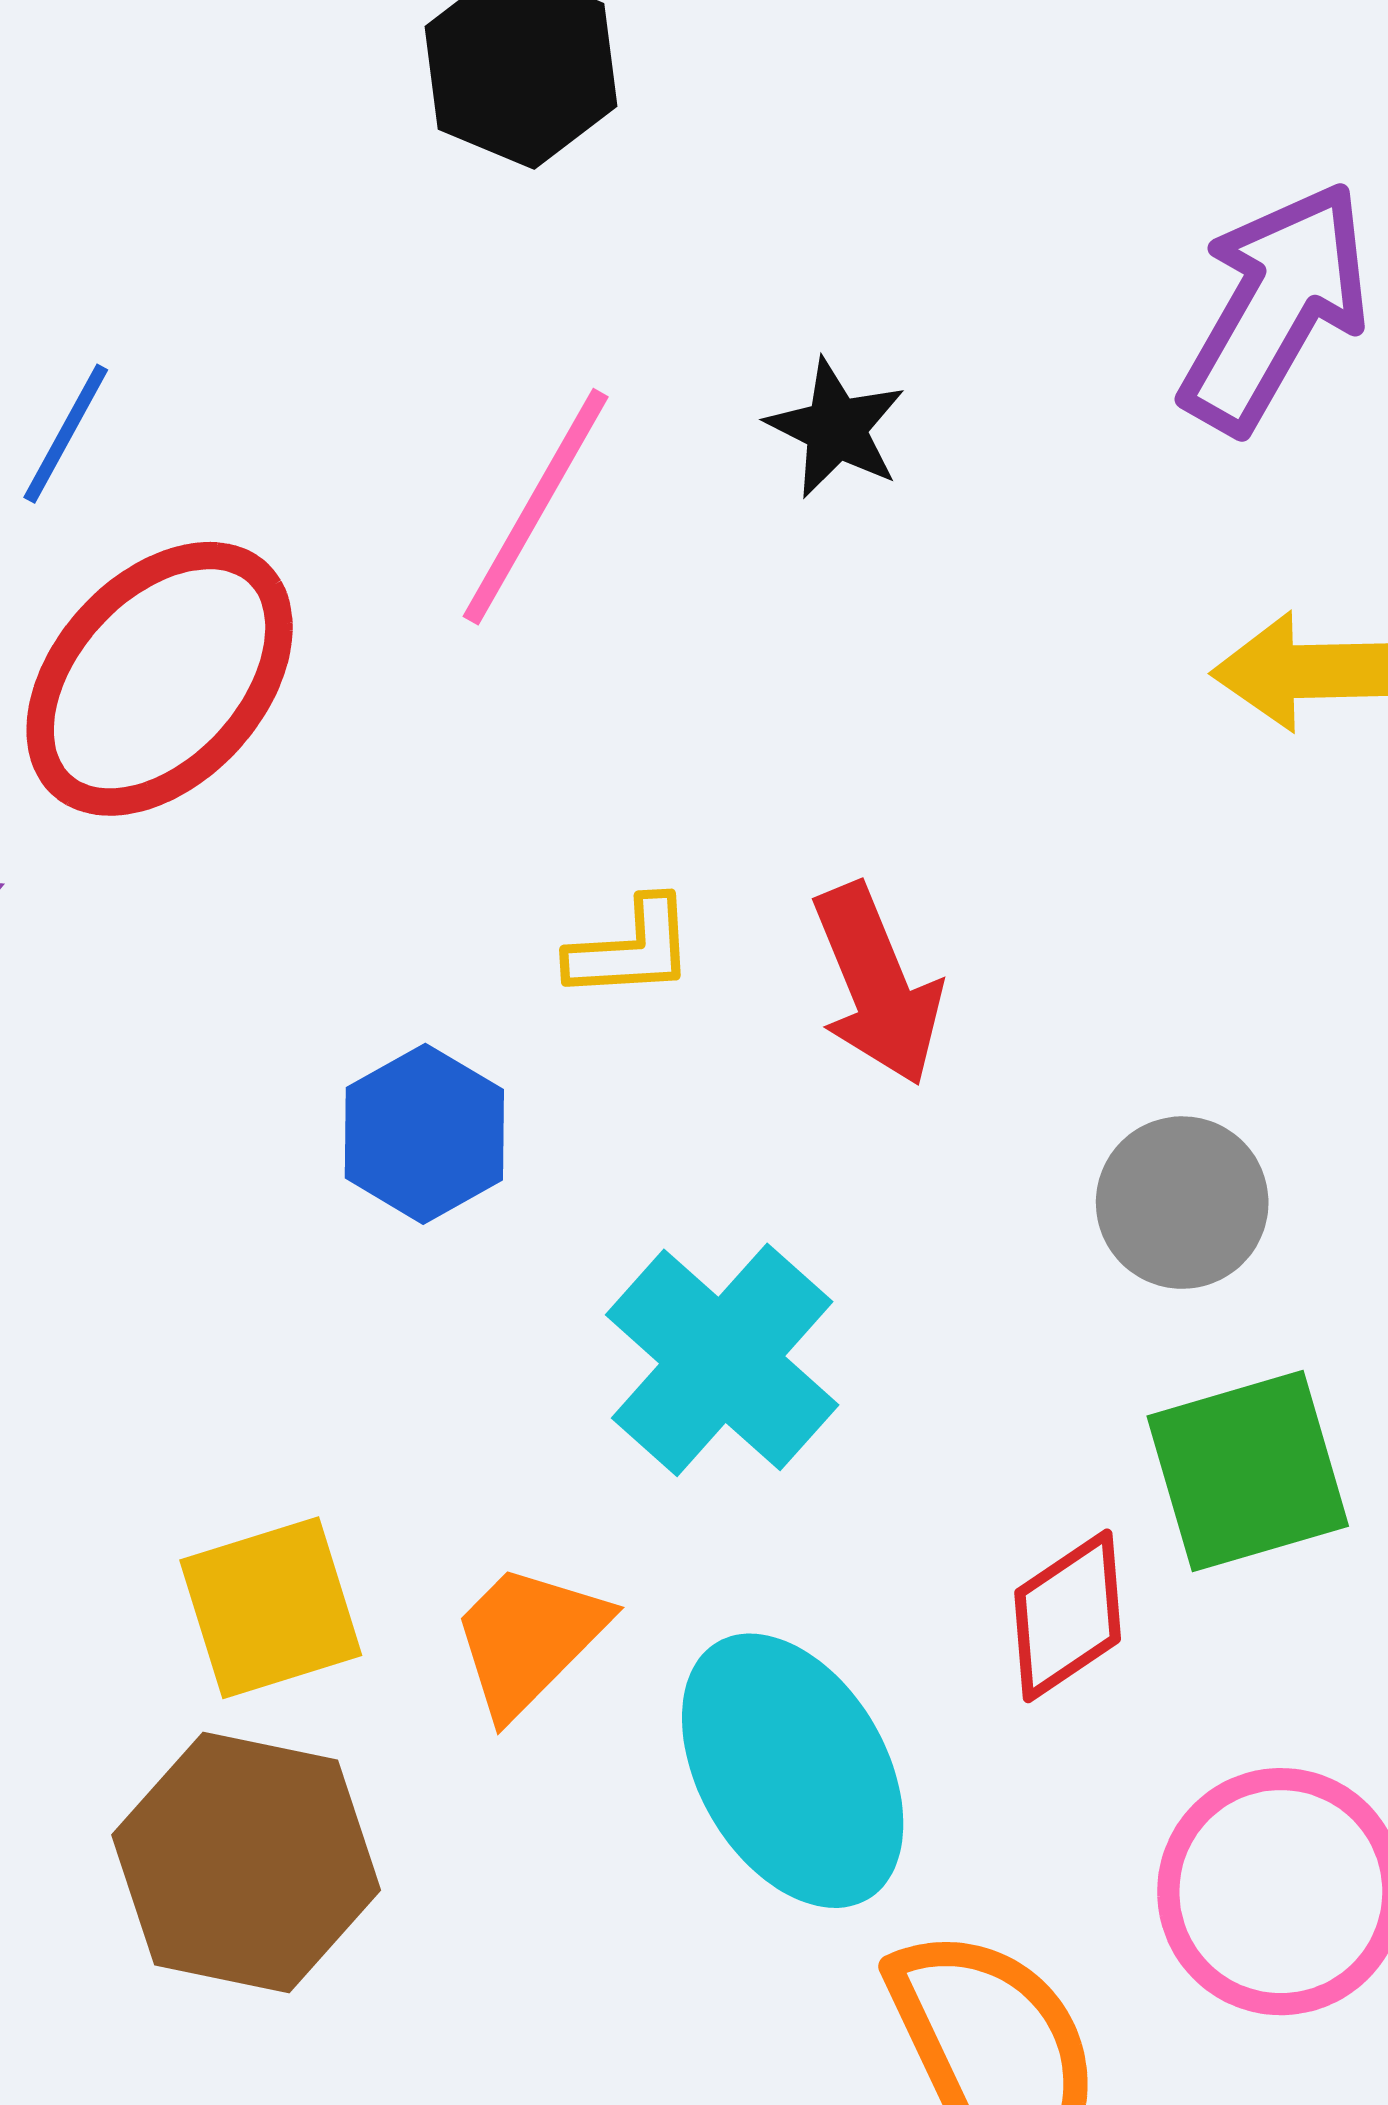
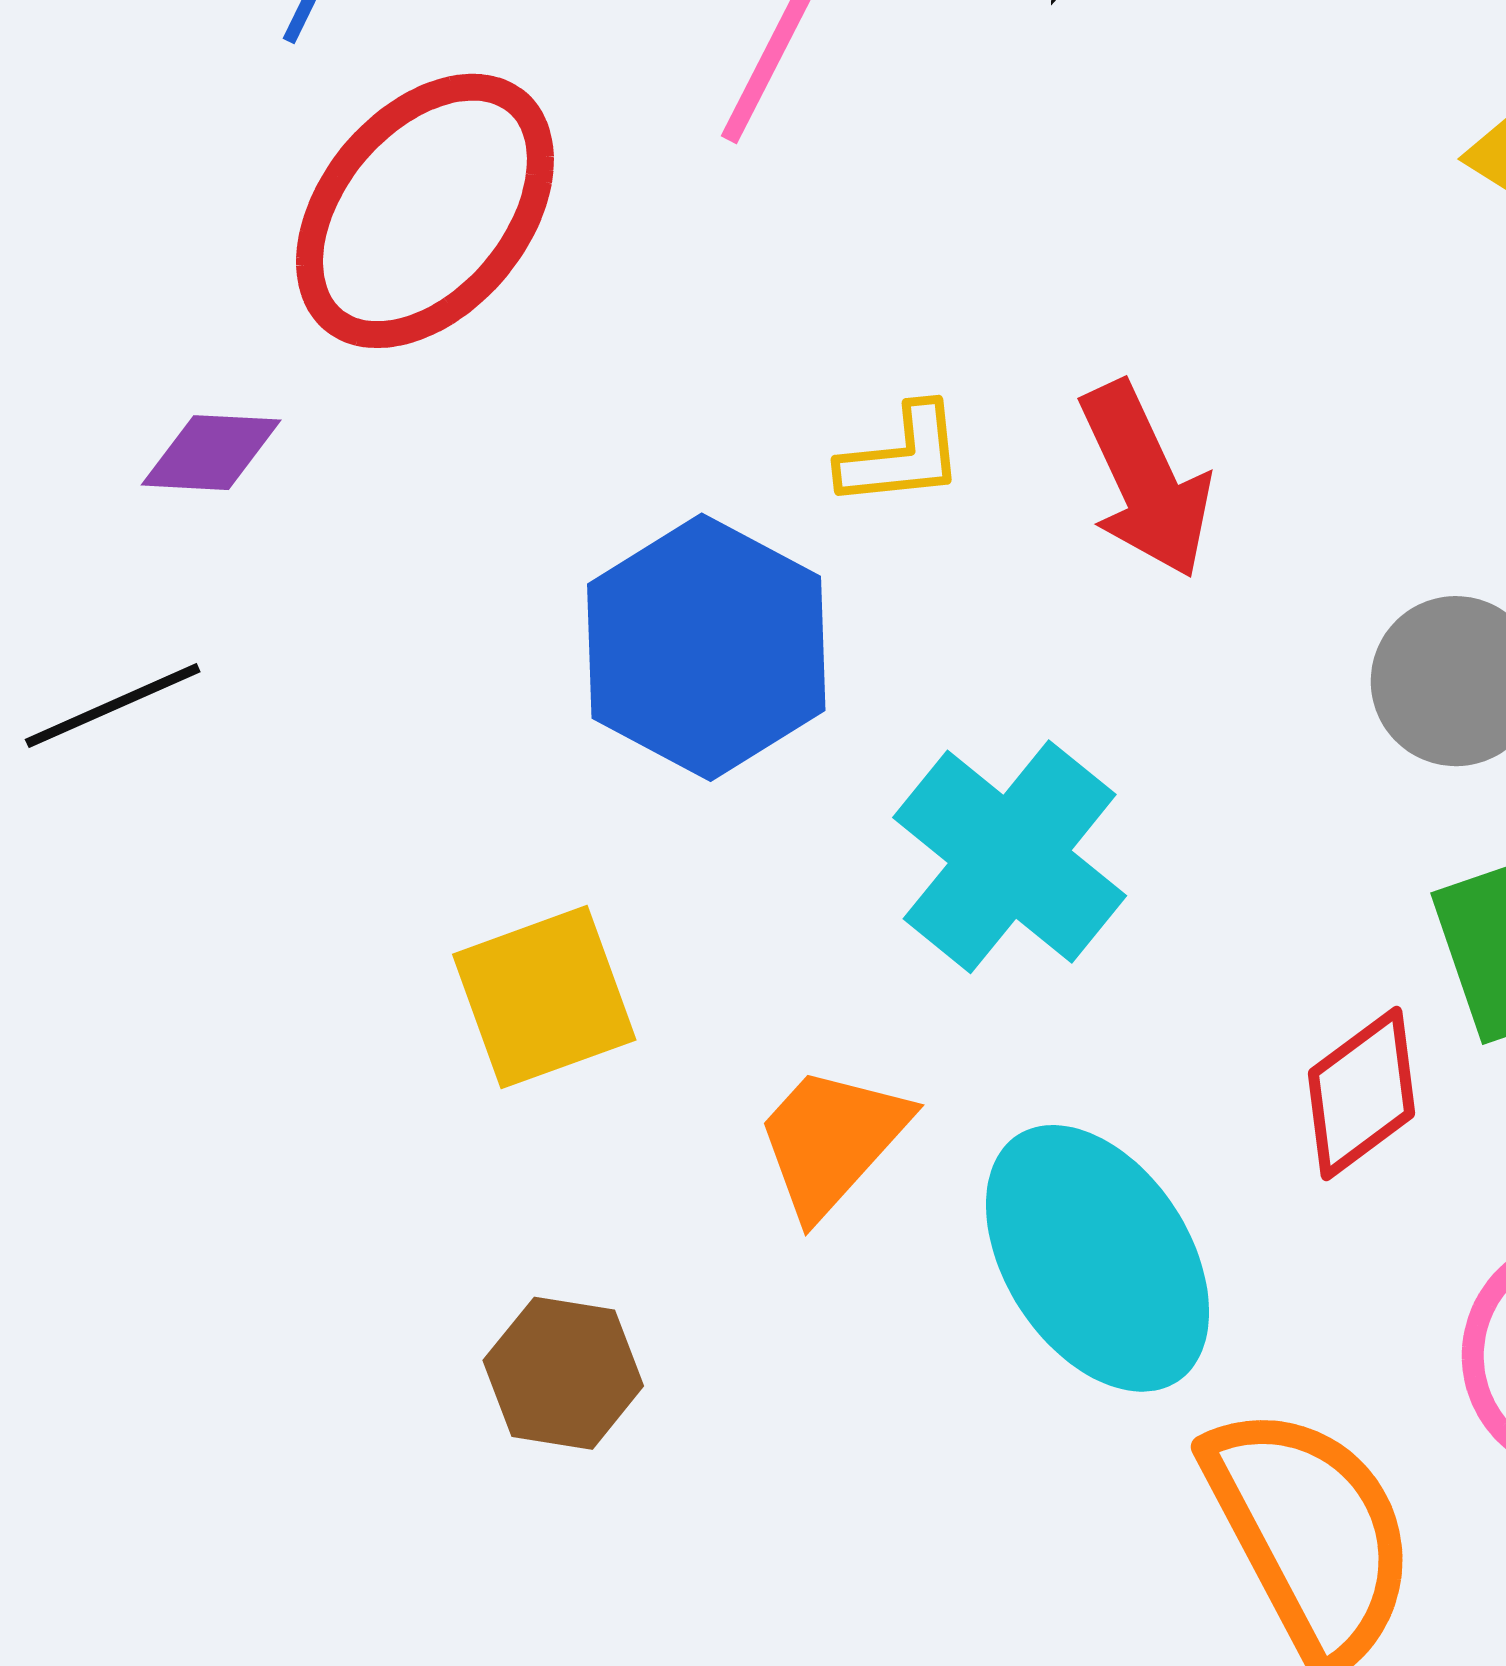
blue hexagon: (424, 1134) -> (706, 647), size x1.5
yellow square: (271, 1608) -> (544, 997), moved
brown hexagon: (246, 1863) -> (563, 1373), size x0.6

